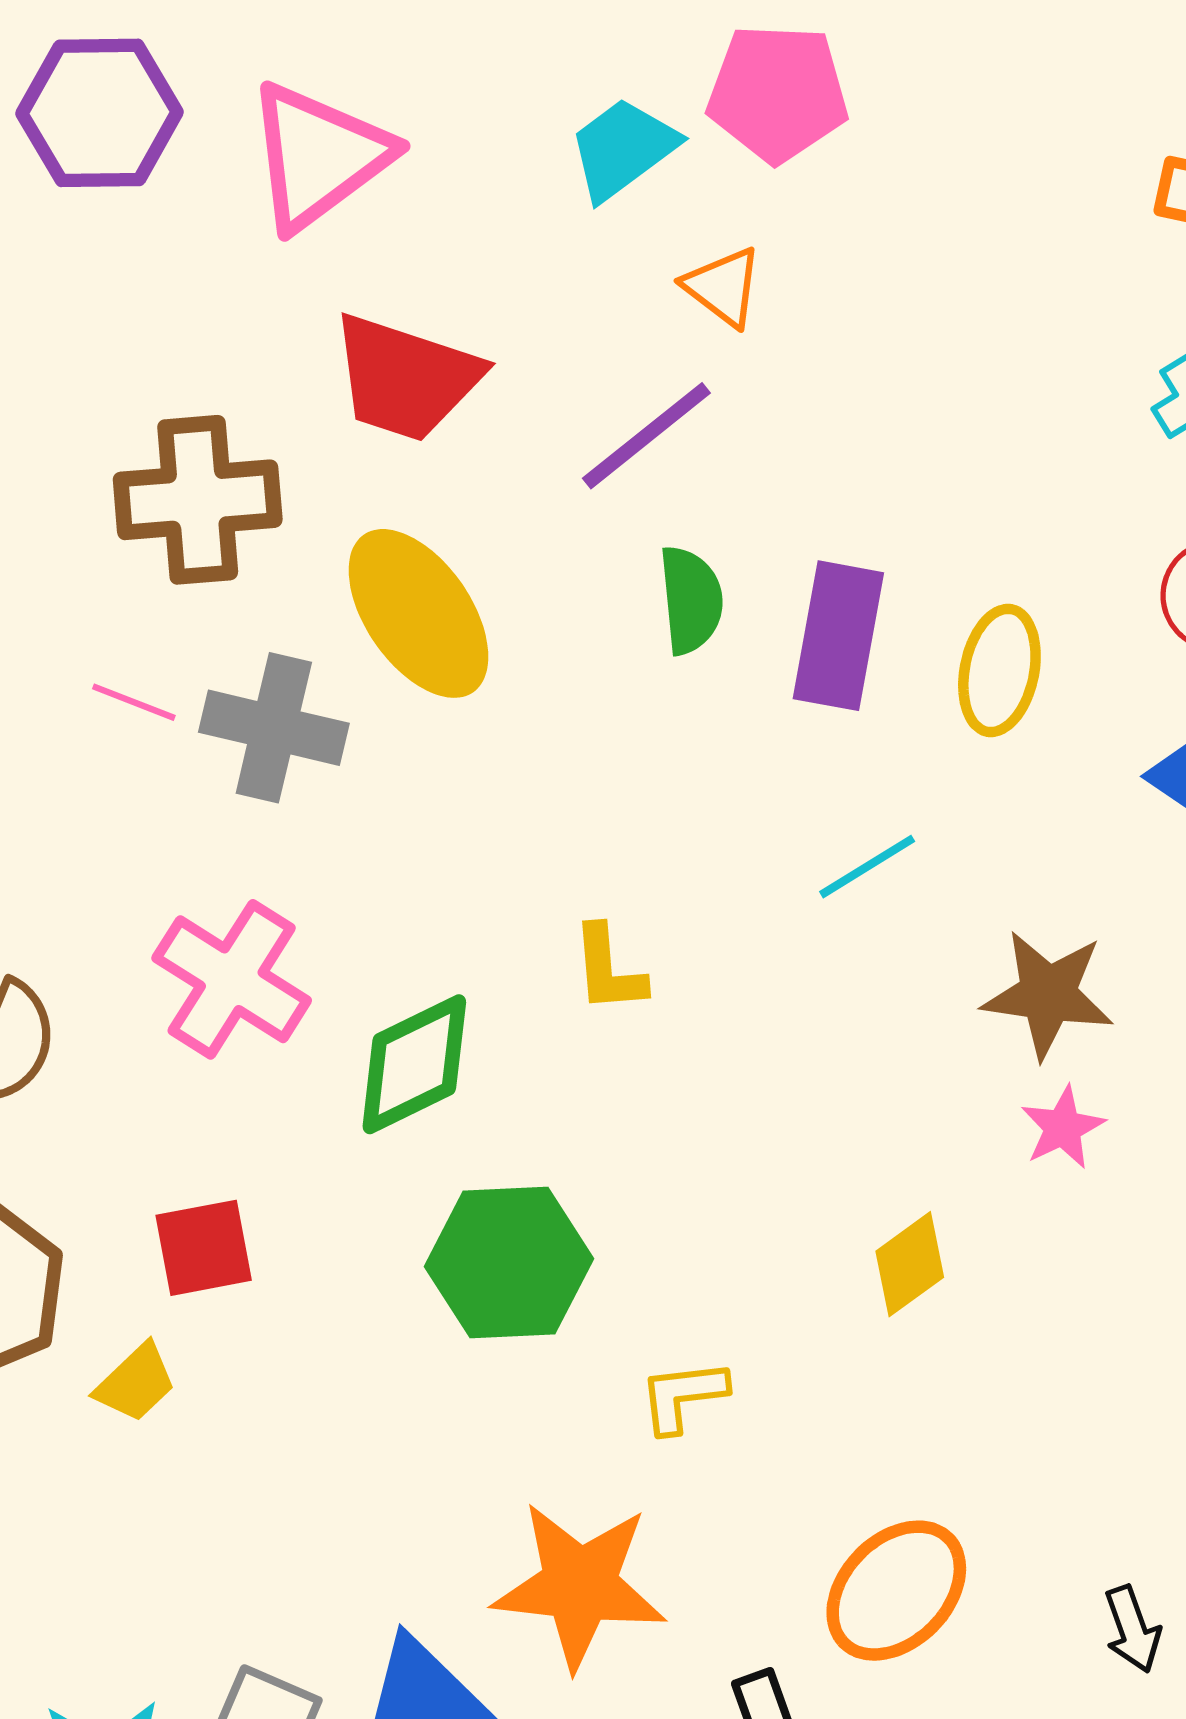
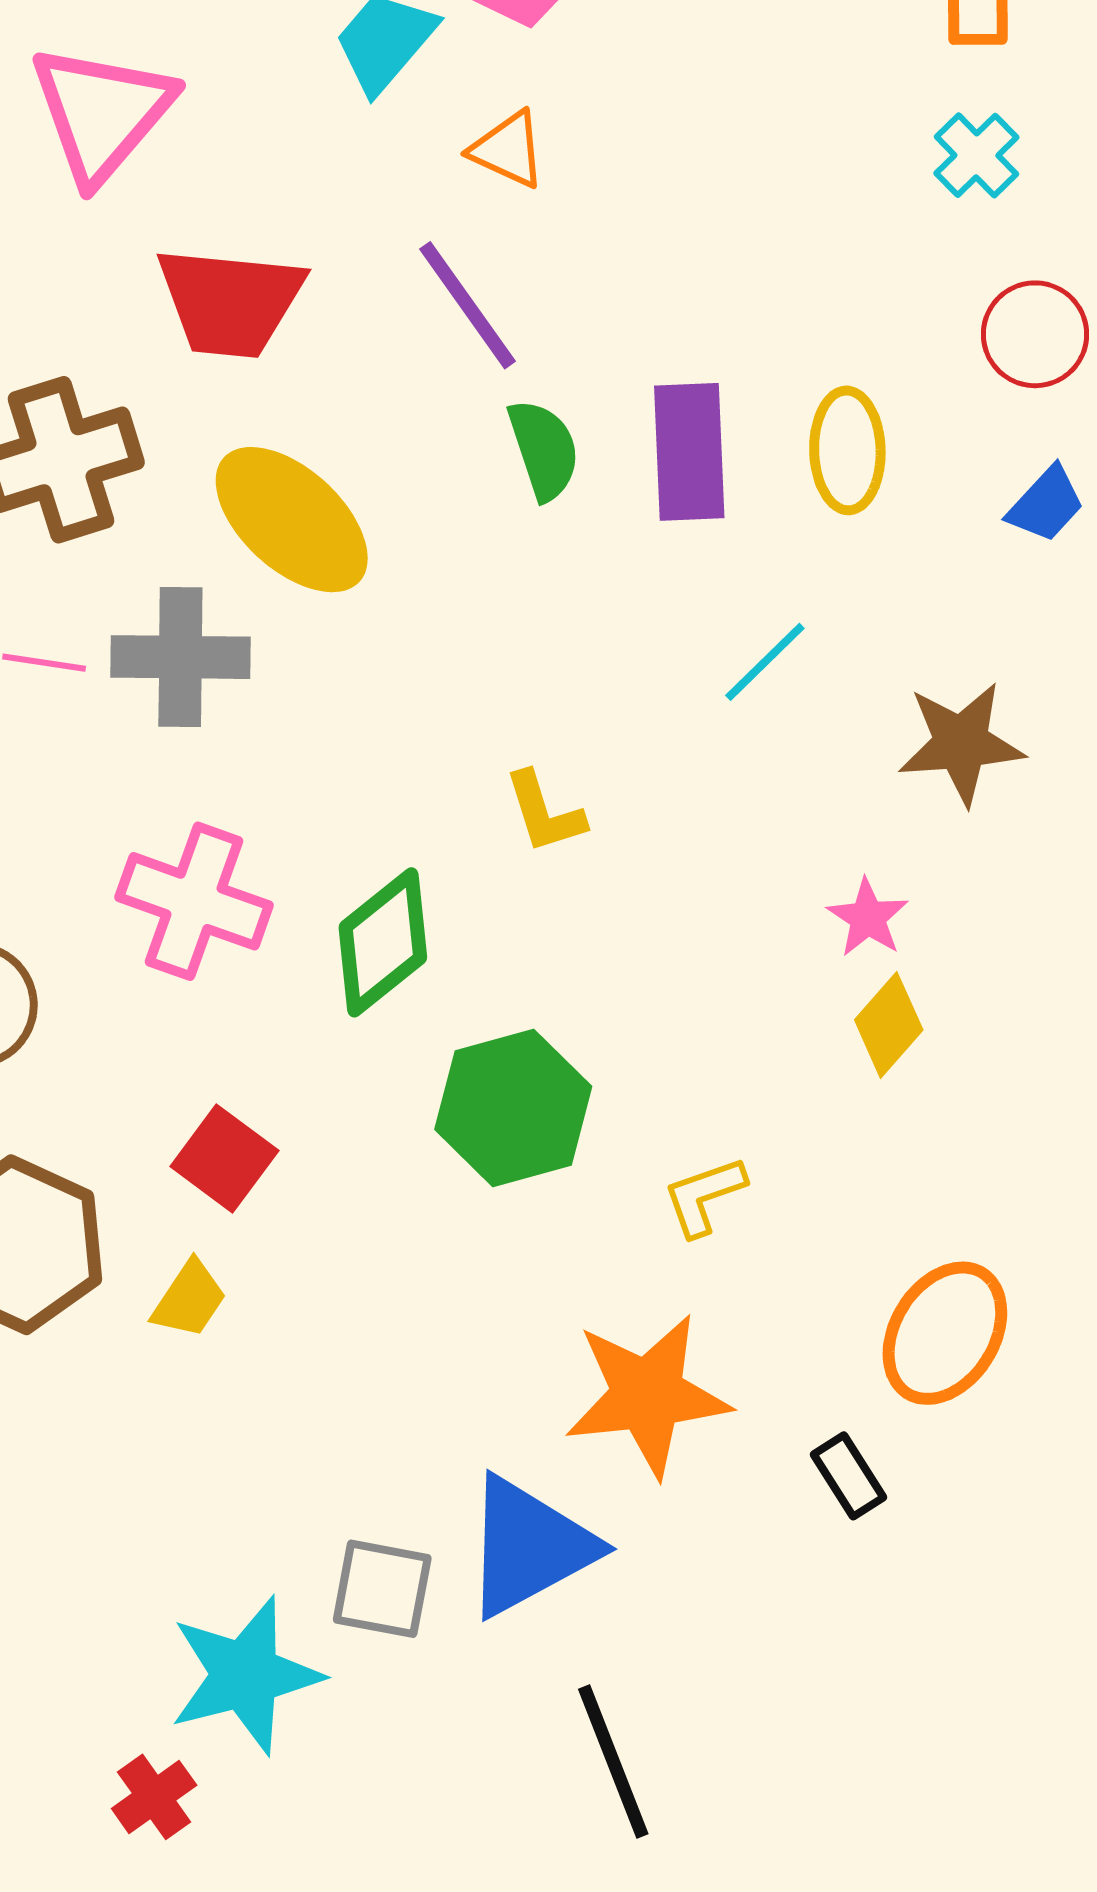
purple line: (646, 436) -> (468, 305), turned -74
pink star: (1063, 1128) -> (868, 918), moved
red square: (204, 1248) -> (224, 1159), turned -30

